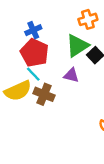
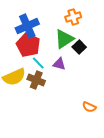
blue cross: (33, 30) -> (27, 26), size x1.6
cyan line: (33, 74) -> (38, 63), moved

